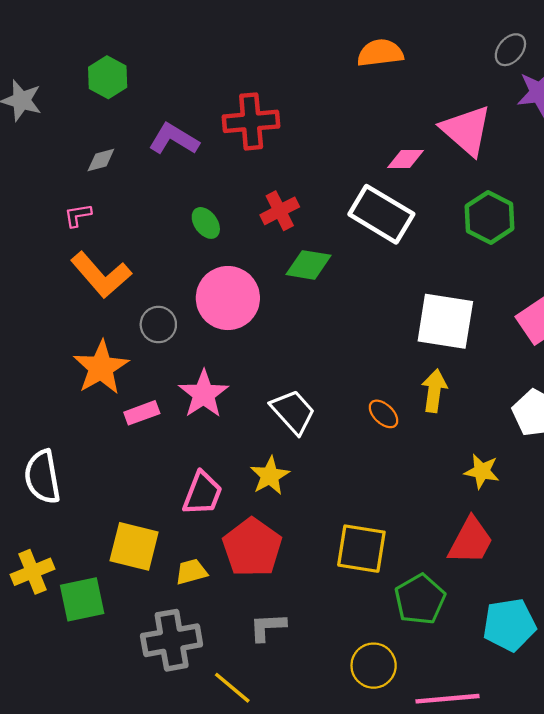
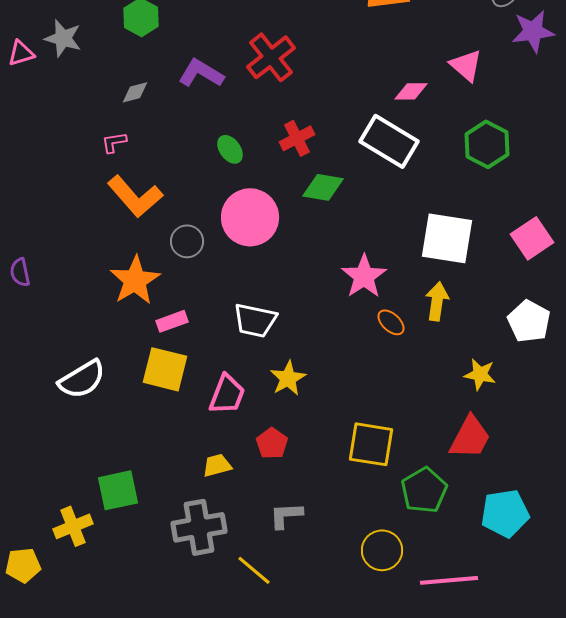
red cross: (251, 121) -> (271, 57), turned -33
pink triangle: (466, 130) -> (466, 65), size x0.7
pink star: (204, 394) -> (364, 276), moved
white trapezoid: (293, 412) -> (255, 320), moved, turned 144
white semicircle: (42, 477) -> (82, 379), turned -111
yellow square: (134, 546) -> (165, 369), moved
red pentagon: (252, 547) -> (272, 443), size x0.6
yellow cross: (32, 572) -> (73, 526), moved

